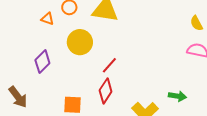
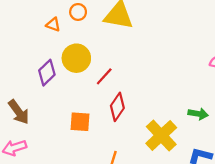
yellow circle: (80, 42) -> (76, 58), moved
red line: (109, 65) -> (104, 76), moved

